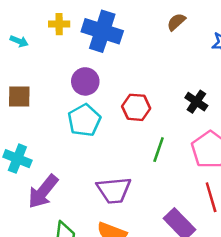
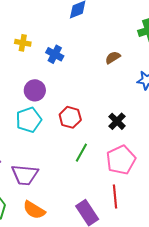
blue cross: (102, 31) -> (55, 54), size x0.6
purple trapezoid: (114, 190) -> (25, 175), moved

